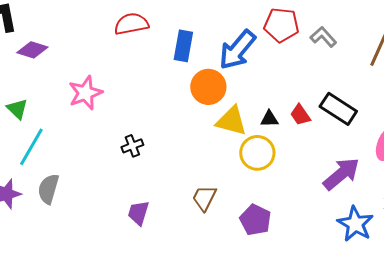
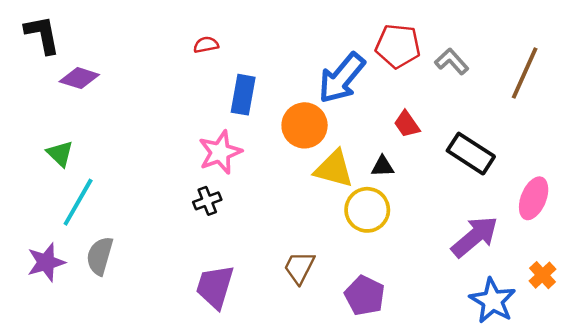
red semicircle: (131, 24) -> (206, 45), size x0.6
blue rectangle: (183, 46) -> (243, 95), moved
pink star: (85, 93) -> (220, 152), moved
red trapezoid: (300, 115) -> (407, 124), moved
purple trapezoid: (138, 213) -> (215, 287), size x1.4

